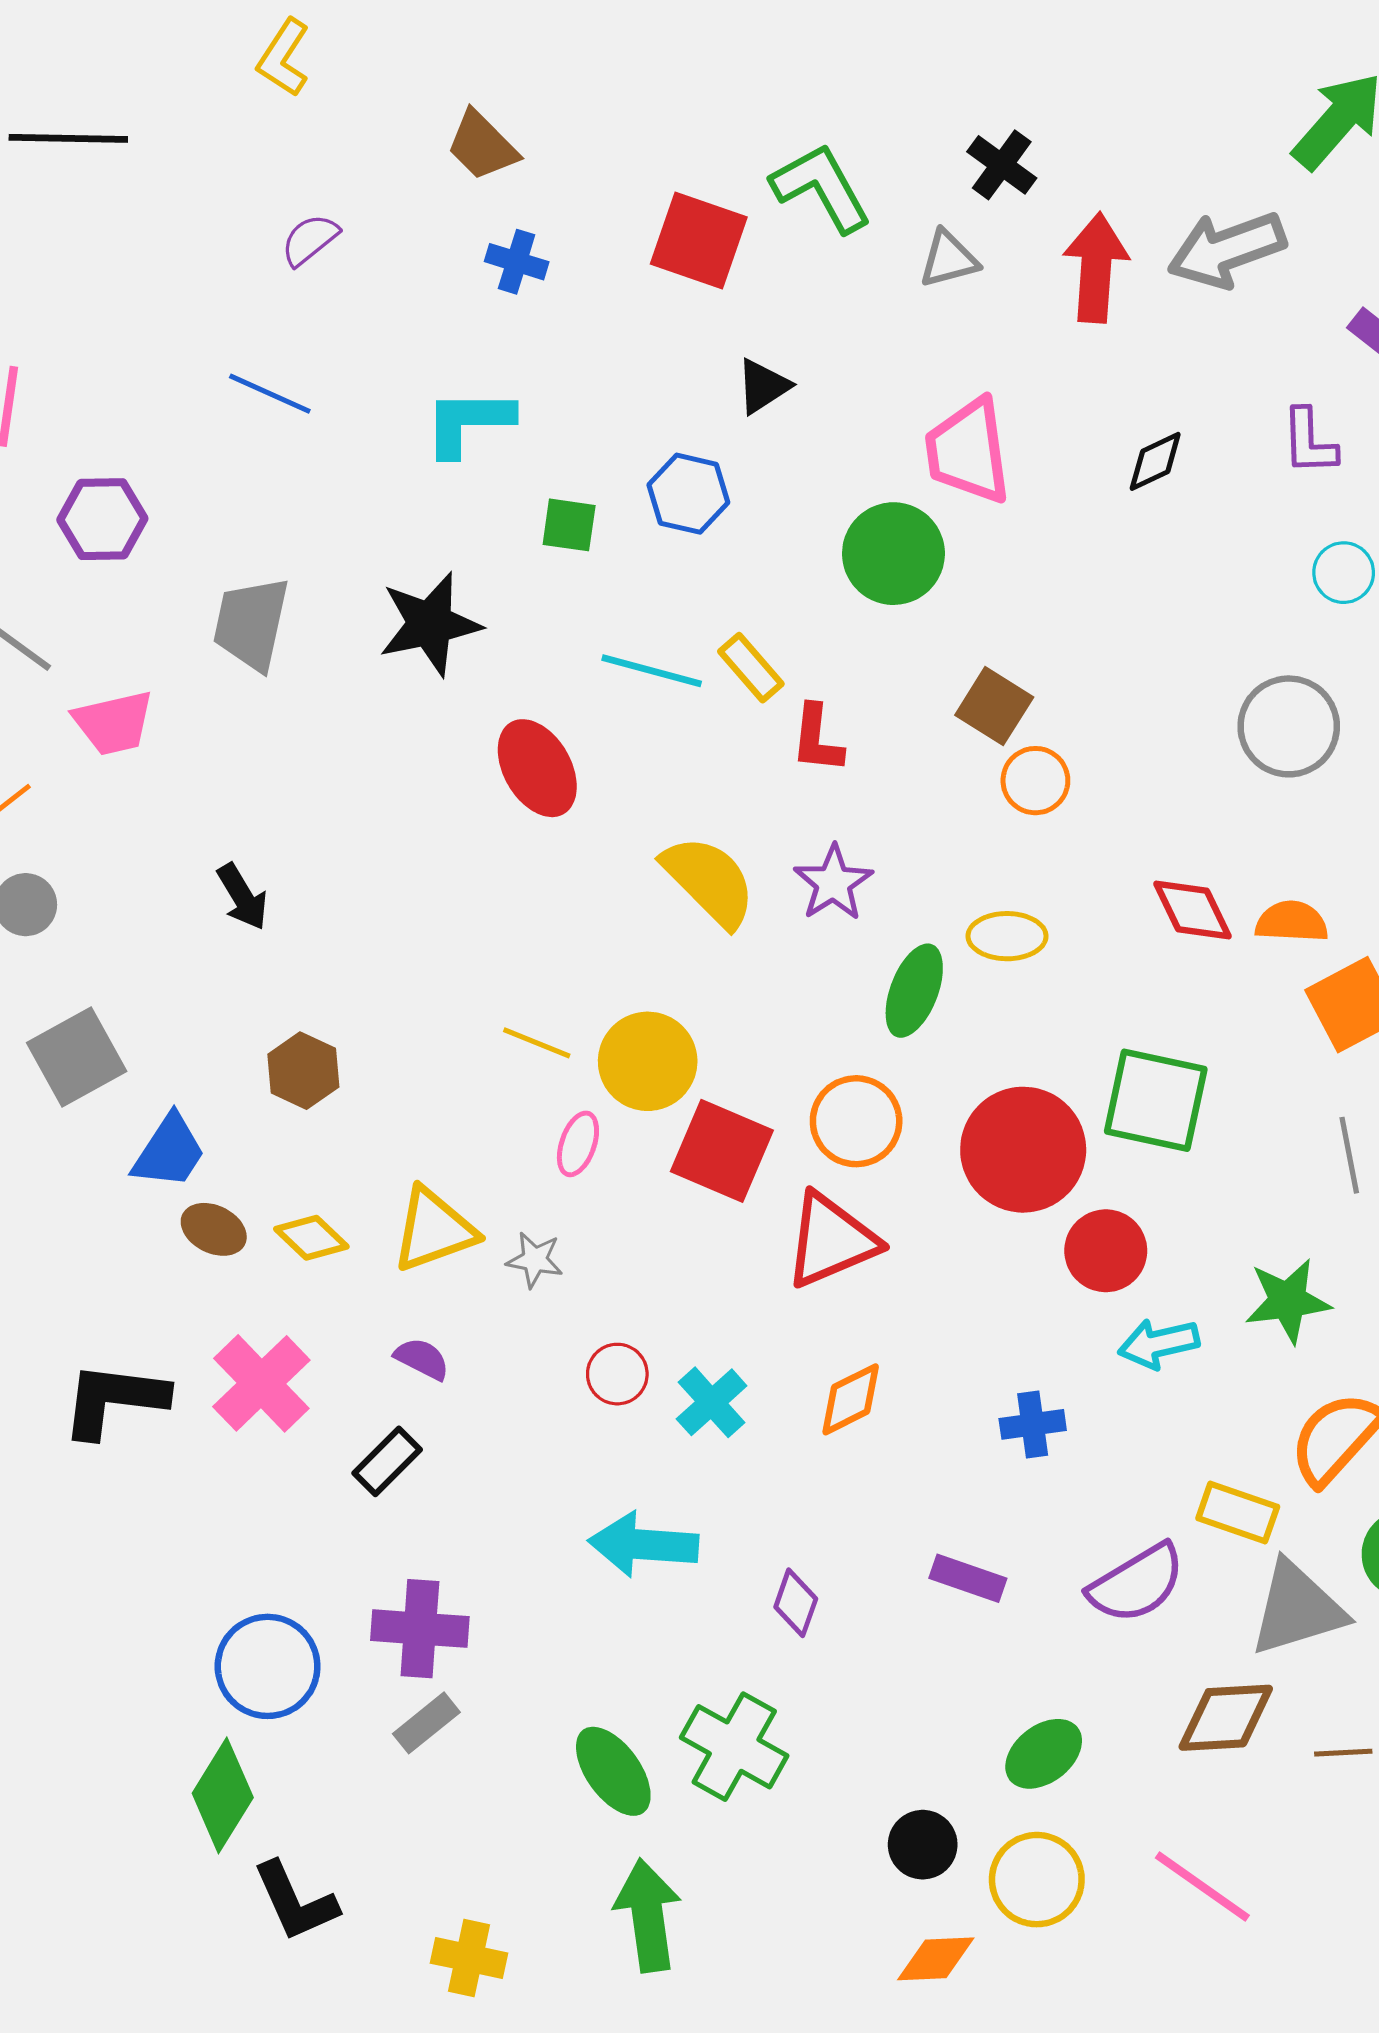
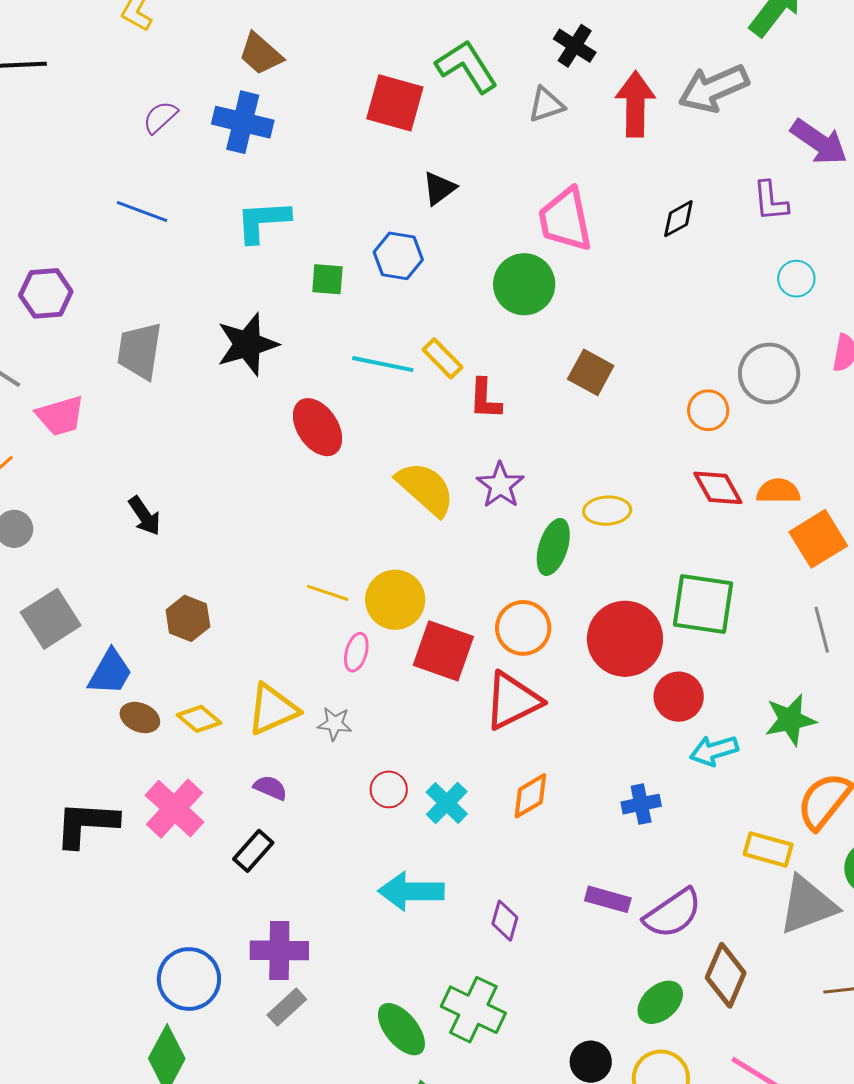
blue cross: (517, 262) -> (243, 122), moved, size x1.6
orange circle: (1035, 781) -> (708, 410), moved
purple semicircle: (1137, 1584) -> (673, 913), moved
brown diamond: (1226, 1718) -> (726, 975), moved, turned -60

